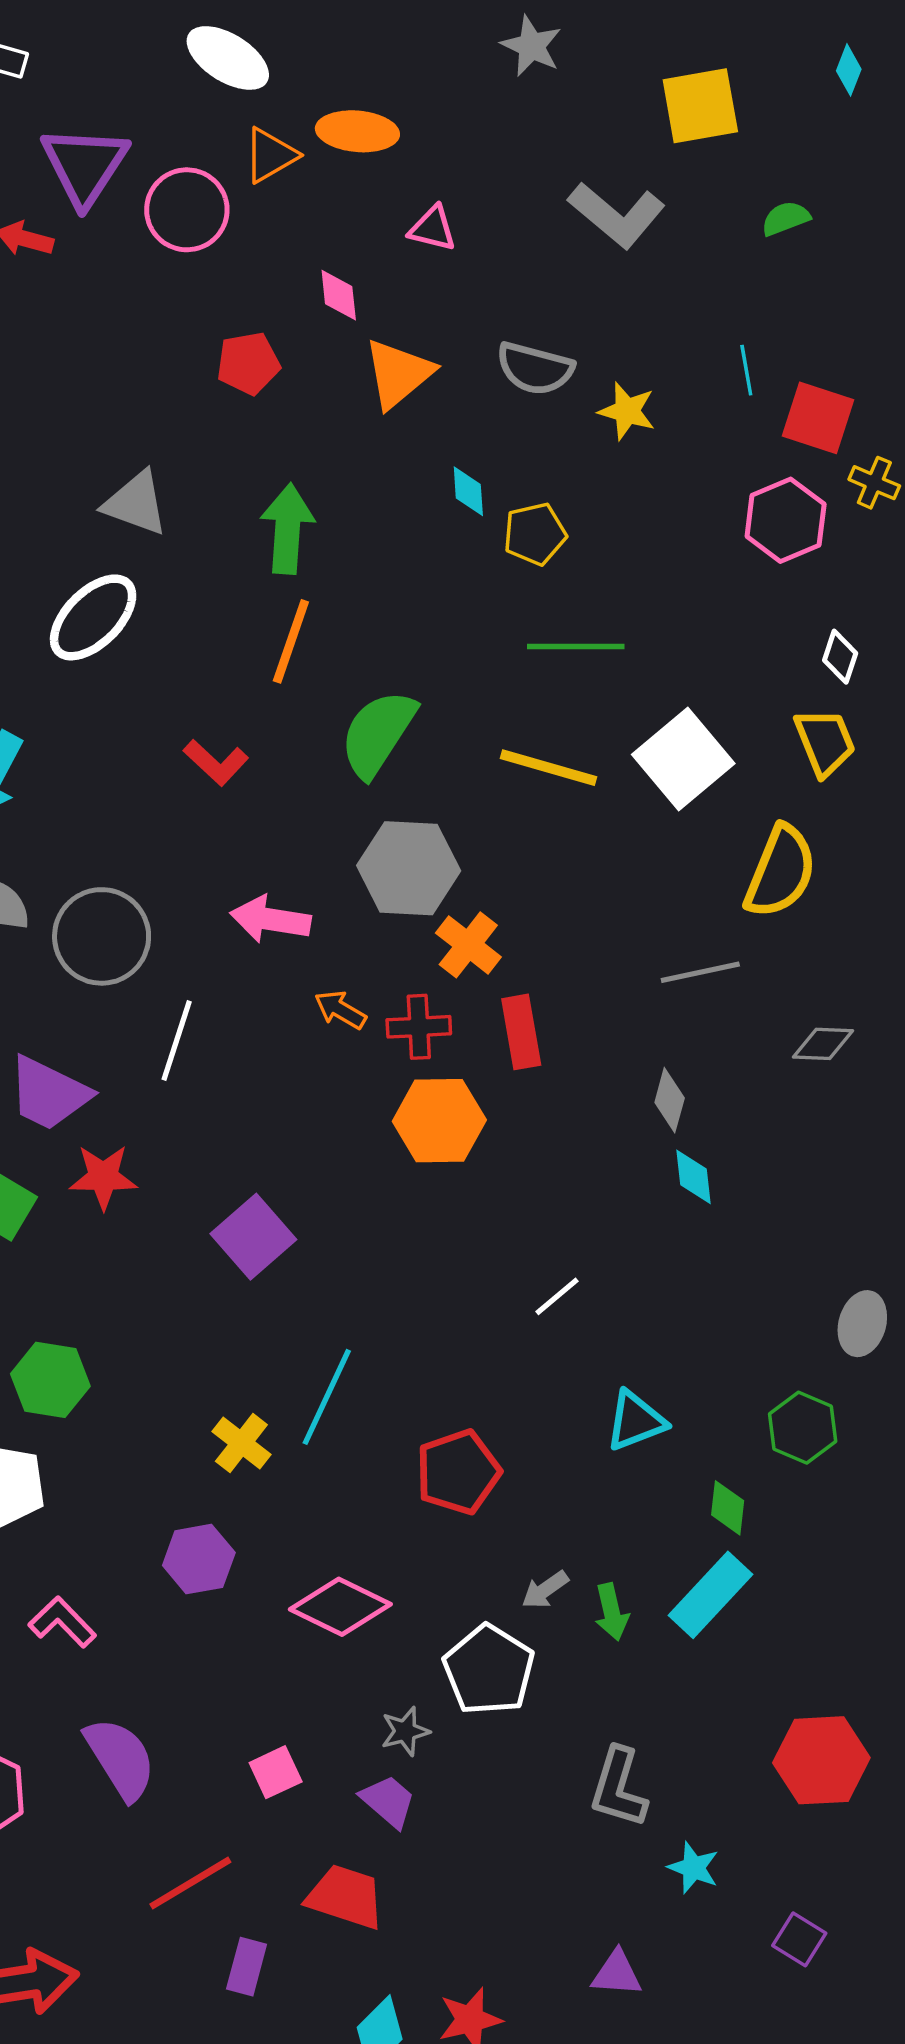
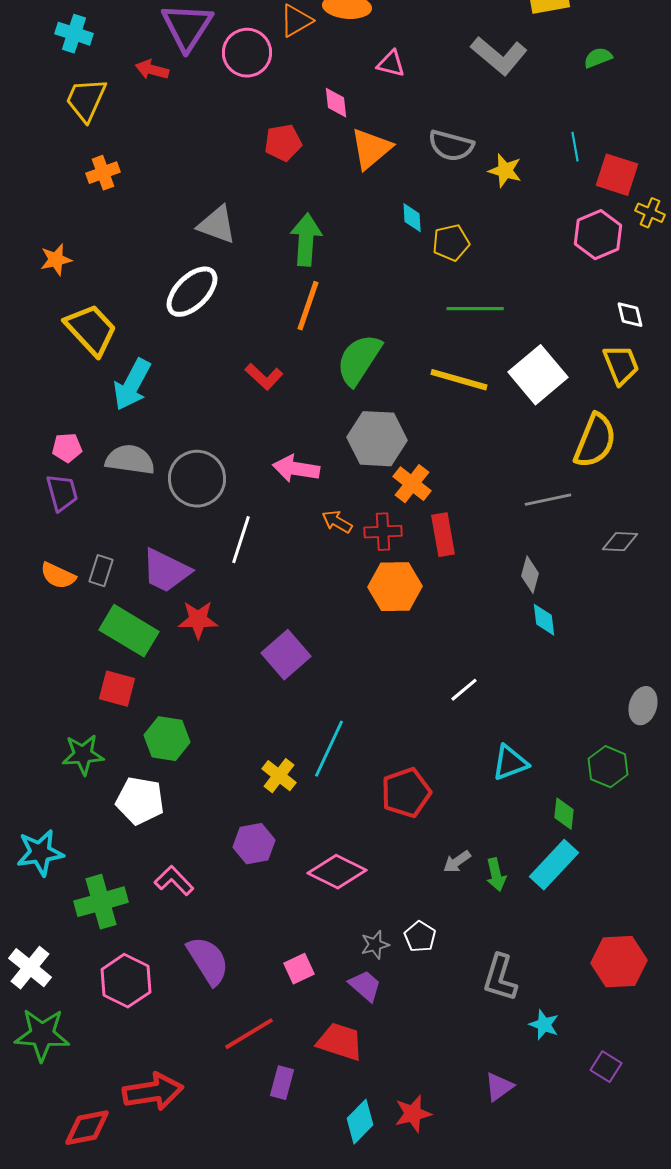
white diamond: (840, 657) -> (630, 315), turned -32
white pentagon: (489, 1670) -> (420, 937), moved, size x0.6
purple triangle: (617, 1973) -> (499, 1087), turned -40

